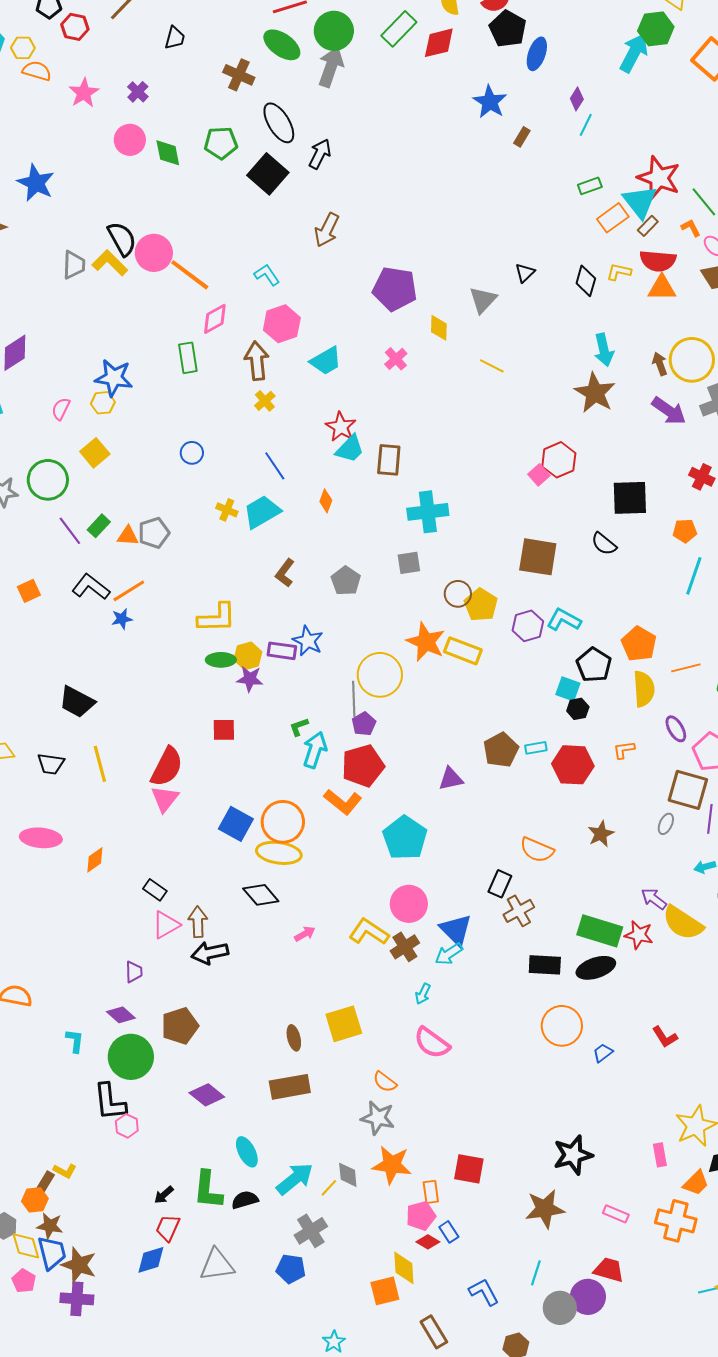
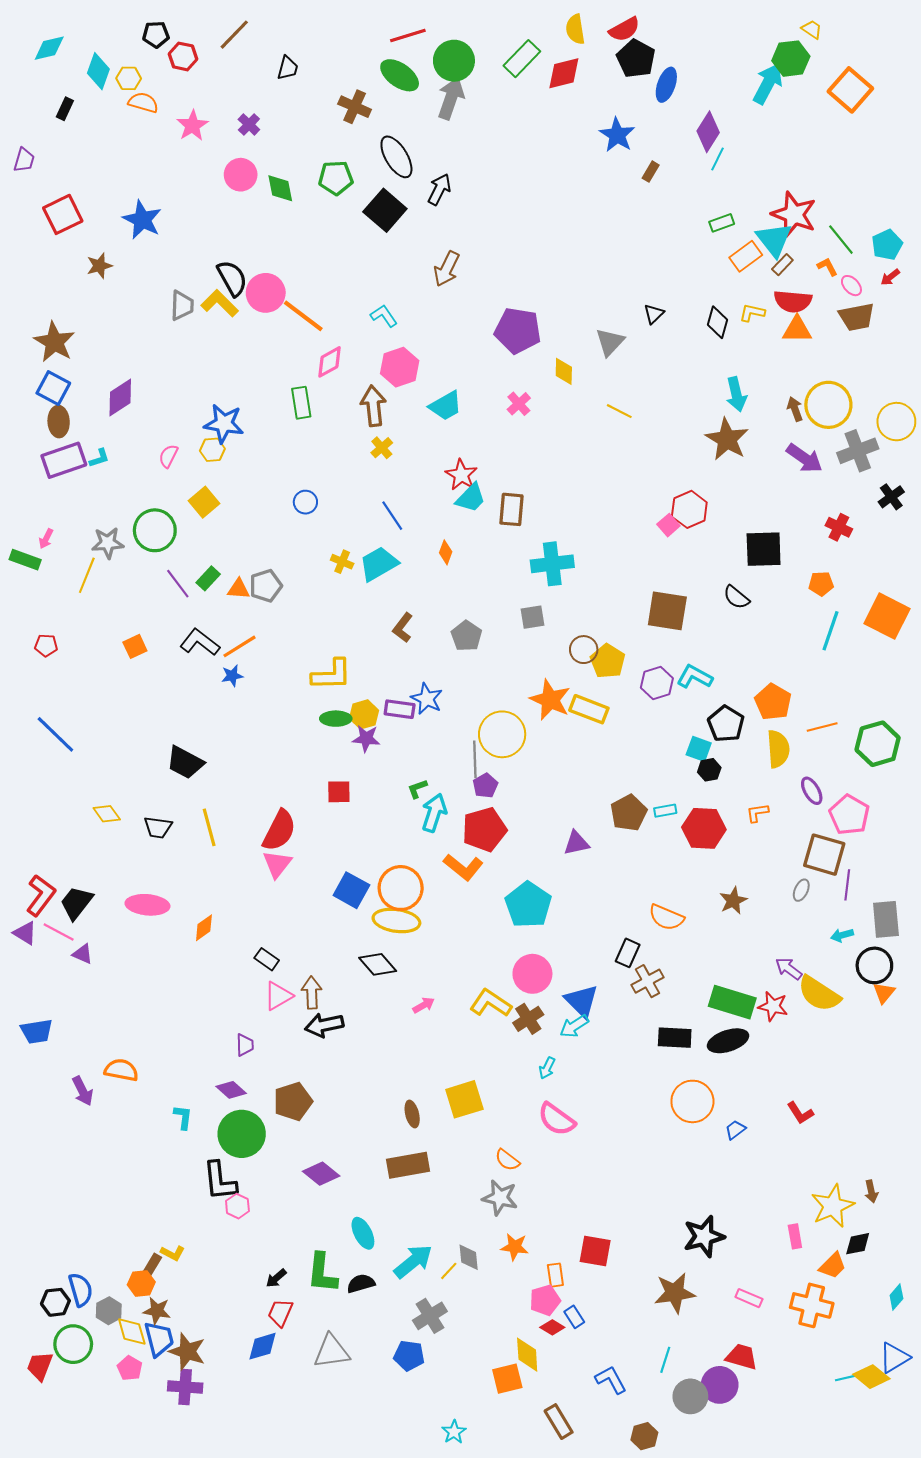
purple diamond: (577, 99) -> (708, 132), size x1.6
orange star: (392, 1165) -> (515, 1247), size x0.7

